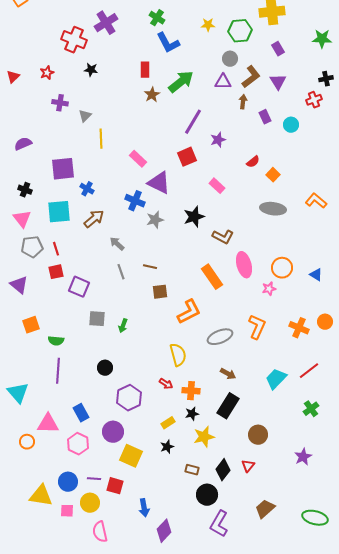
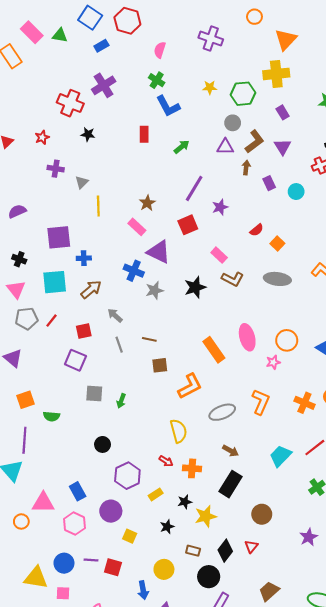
green arrow: (181, 82) -> (182, 147), size x0.6
brown star: (152, 95) -> (147, 203), moved
blue cross: (87, 189) -> (84, 258), turned -32
brown L-shape: (223, 237) -> (233, 279), moved
red line: (56, 249) -> (51, 321), turned 56
red square: (56, 272) -> (84, 331), moved
purple line: (58, 371) -> (24, 440), moved
black star: (192, 414) -> (185, 502), moved
yellow rectangle: (168, 423) -> (156, 494), moved
yellow square: (131, 456) -> (130, 536), size x0.6
yellow circle: (90, 503) -> (164, 569), moved

